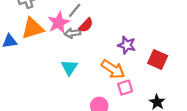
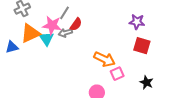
pink star: (59, 23) -> (52, 25), turned -30
purple star: (127, 45) -> (137, 22), moved
cyan triangle: (69, 67) -> (47, 39), moved

